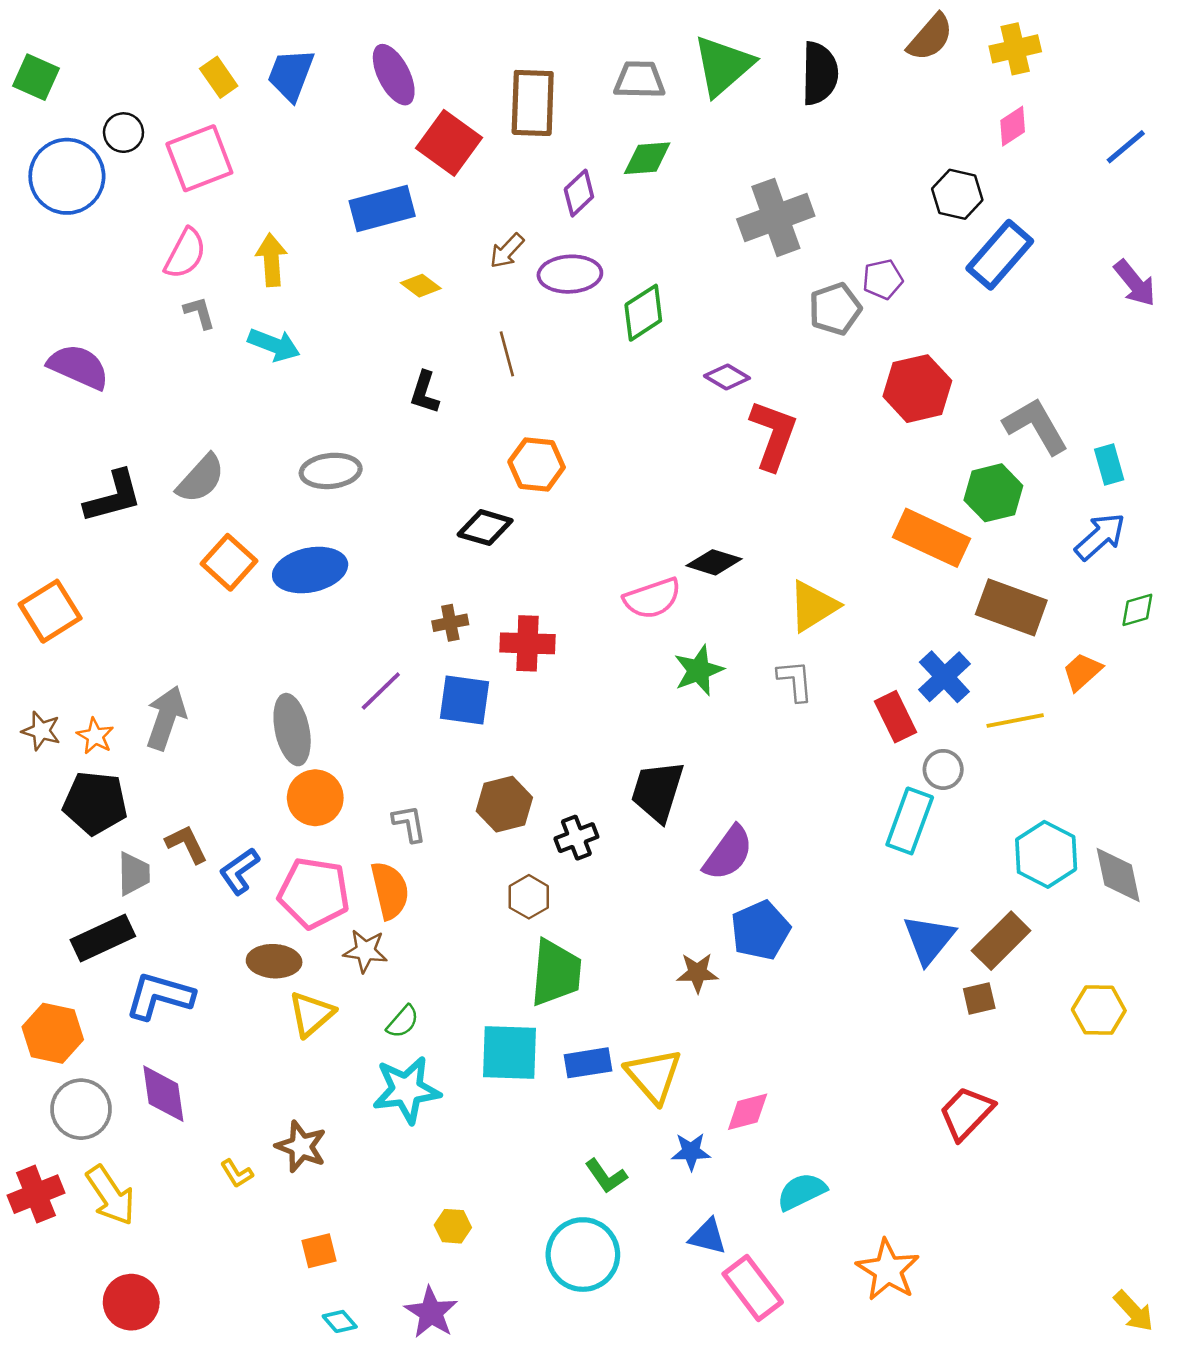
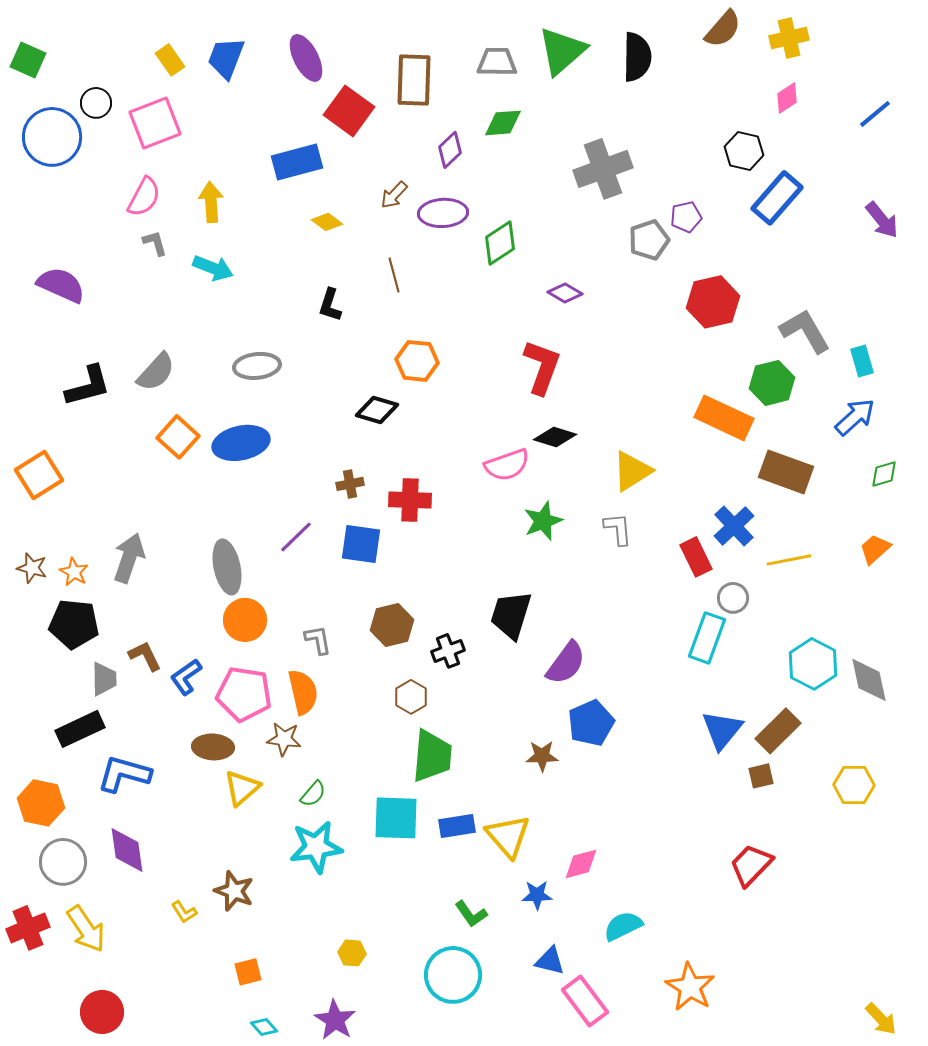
red L-shape: (773, 435) -> (542, 367), moved
orange trapezoid: (1082, 672) -> (875, 549), moved

